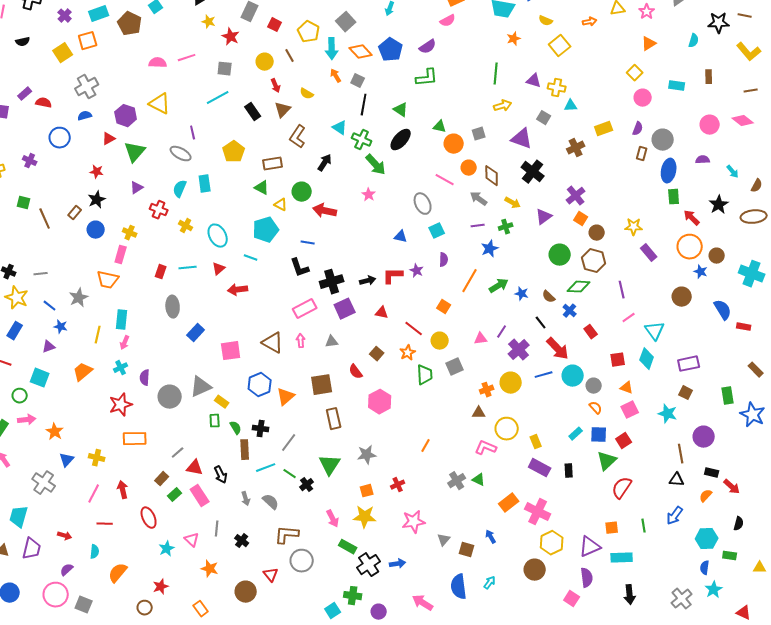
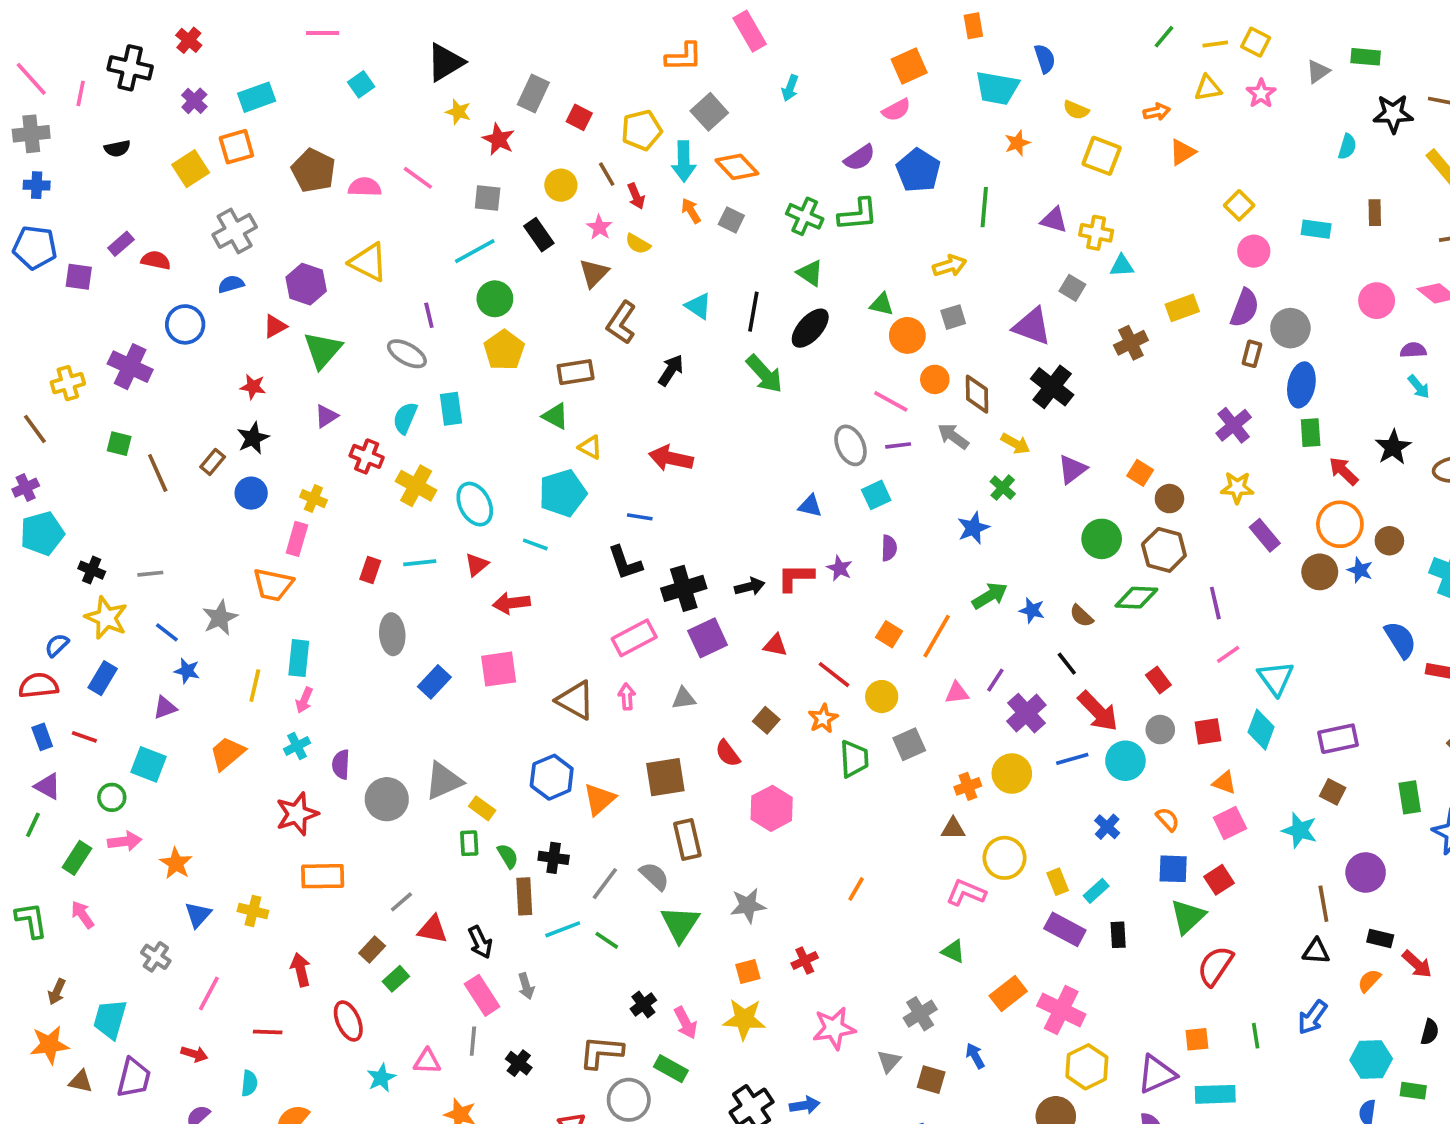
brown pentagon: (130, 24) -> (313, 170), moved
yellow pentagon: (309, 32) -> (642, 130), turned 30
orange triangle: (649, 44) -> (1182, 152), moved
yellow square: (560, 46) -> (1102, 156), turned -30
blue pentagon: (391, 50) -> (918, 170), moved
pink line: (187, 58) -> (418, 178), turned 54
red arrow: (276, 86) -> (636, 196), moved
black line: (364, 105) -> (753, 312), moved
yellow arrow: (503, 106) -> (949, 266), moved
black rectangle: (253, 112) -> (539, 235), moved
purple semicircle: (638, 129) -> (1245, 308), size x1.5
green cross: (362, 140) -> (805, 216), moved
purple semicircle: (703, 160) -> (1413, 350), moved
purple cross: (30, 161) -> (130, 367), size x1.6
green circle: (302, 192) -> (495, 299), moved
pink star: (369, 195) -> (599, 227), moved
purple cross: (576, 196) -> (1234, 425), moved
yellow cross: (186, 226) -> (416, 486), size x1.5
purple line: (478, 226) -> (898, 445), moved
green cross: (506, 227) -> (1003, 488), turned -32
orange line: (470, 281) -> (937, 636), moved
brown circle: (682, 297) -> (1320, 572), moved
blue cross: (570, 311) -> (1107, 827), moved
pink square: (231, 351) -> (499, 669), moved
gray circle: (594, 386) -> (1160, 730), moved
cyan rectangle: (576, 434) -> (1096, 891), moved
gray cross: (457, 481) -> (920, 1014), moved
gray cross: (44, 483) -> (156, 957), size x0.7
black cross: (307, 485) -> (643, 1004), moved
pink line: (94, 494) -> (209, 993), moved
pink rectangle: (200, 496) -> (482, 995), moved
gray semicircle: (271, 502) -> (654, 876), moved
pink triangle: (192, 540) -> (427, 1061), turned -42
green rectangle: (348, 547) -> (671, 1069), moved

